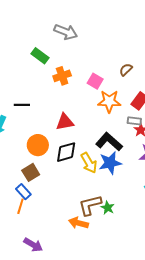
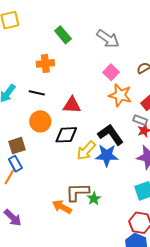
gray arrow: (66, 32) -> (108, 39), moved
orange cross: (62, 76) -> (45, 63), moved
black line: (22, 105) -> (37, 93), moved
yellow arrow: (89, 163) -> (86, 151), turned 60
brown square: (31, 172) -> (17, 146), moved

